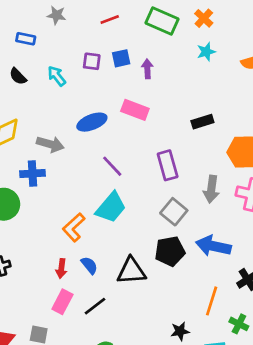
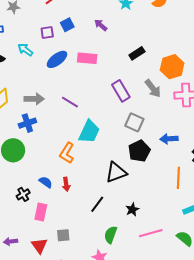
purple arrow: (147, 69) -> (101, 25), moved, turned -32
blue ellipse: (92, 122) -> (57, 59), moved
purple line: (112, 166) -> (70, 102), moved
gray arrow: (211, 189) -> (153, 88), moved, turned -30
blue arrow: (213, 246) -> (169, 139), size x0.7
blue semicircle: (89, 265) -> (46, 182), moved
pink rectangle: (62, 302) -> (41, 212), moved
black star: (180, 331) -> (132, 209), moved

